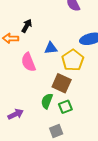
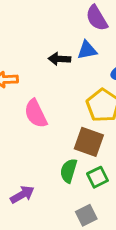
black arrow: (27, 26) -> (59, 59), moved, turned -112
blue triangle: (51, 48) -> (87, 50), moved

